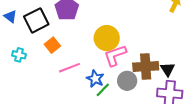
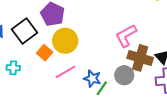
yellow circle: (107, 38) -> (65, 41), moved
pink L-shape: (115, 55) -> (126, 36), moved
brown cross: (146, 66) -> (140, 58), turned 30

